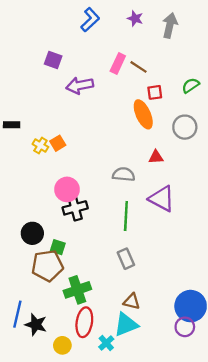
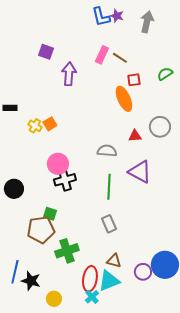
blue L-shape: (90, 20) -> (101, 17), moved, turned 120
purple arrow: (80, 85) -> (69, 74), turned 105
gray circle: (185, 127) -> (160, 127), moved
black circle: (32, 233) -> (14, 189), moved
red ellipse: (84, 322) -> (90, 279), moved
purple circle: (185, 327) -> (143, 272), moved

